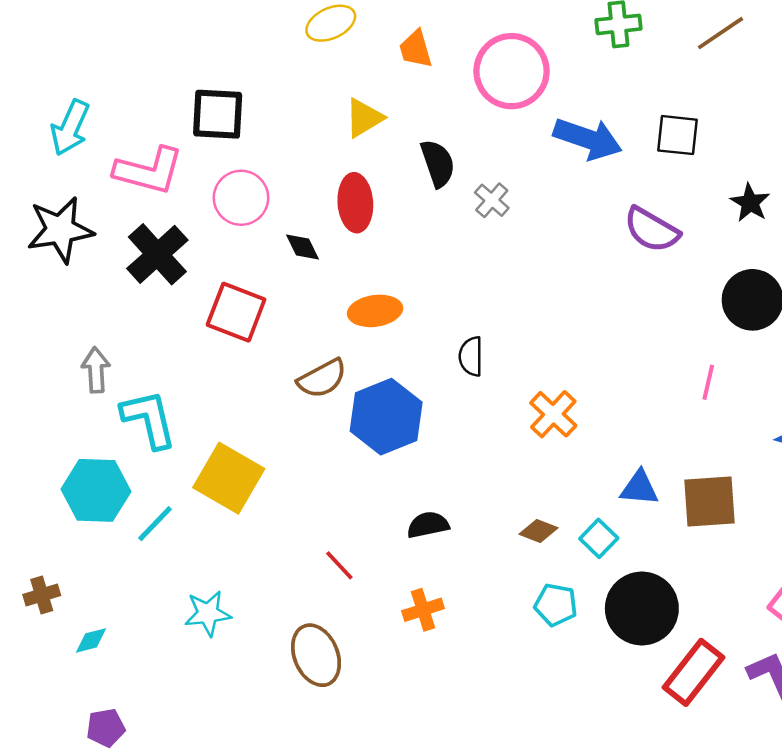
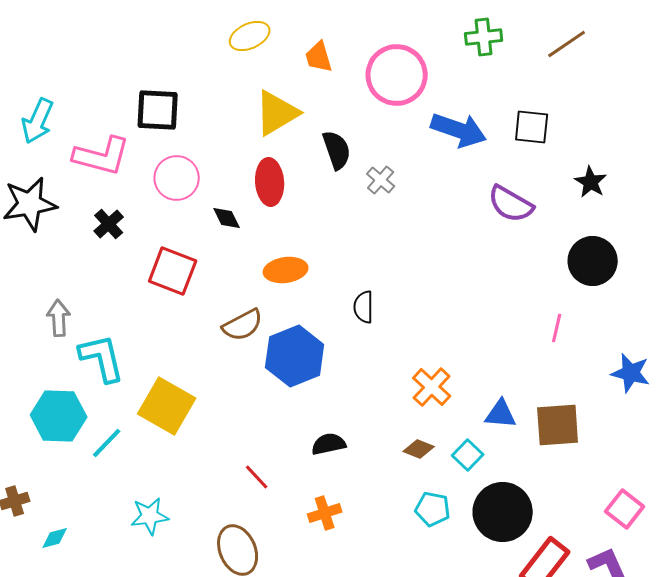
yellow triangle: (364, 118) -> (277, 113), size x1.4
black cross: (157, 254) -> (109, 224), size x0.6
orange cross: (553, 414) -> (432, 387), moved

